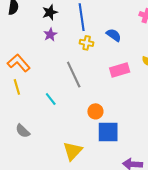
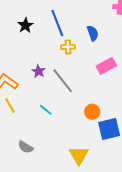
purple star: (50, 35) -> (38, 71), moved
blue semicircle: (114, 35) -> (93, 33), turned 49

